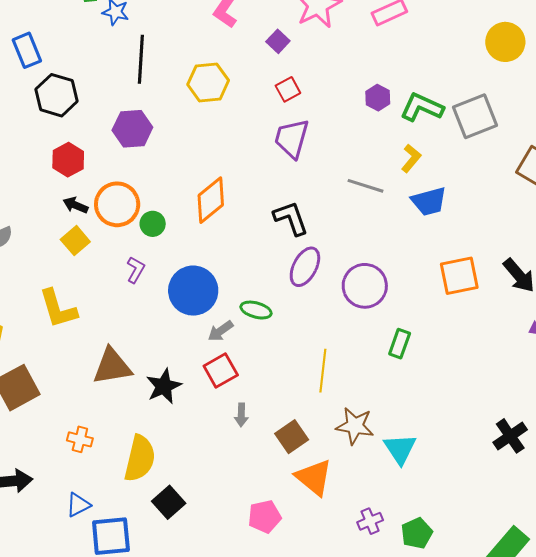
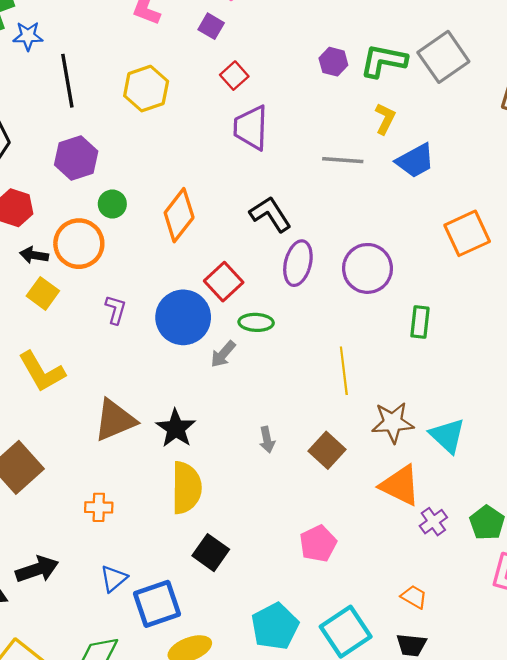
green circle: (153, 224) -> (112, 204), moved
red square: (221, 370) -> (224, 282), moved
yellow semicircle: (140, 458) -> (186, 488), moved
orange triangle: (314, 477) -> (400, 485), moved

